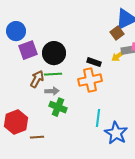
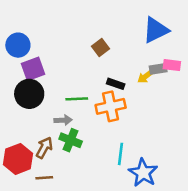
brown square: (117, 33) -> (101, 48), moved
black circle: (54, 53) -> (29, 94), moved
green line: (53, 74) -> (77, 99), moved
brown arrow: (37, 79) -> (44, 148), moved

